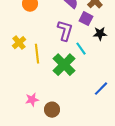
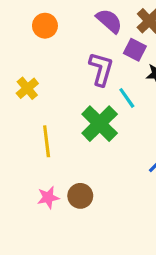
yellow line: (37, 54) -> (47, 141), moved
pink star: (32, 100) -> (48, 197), moved

